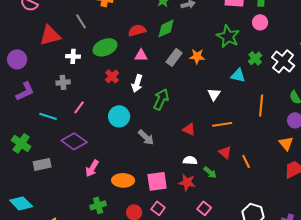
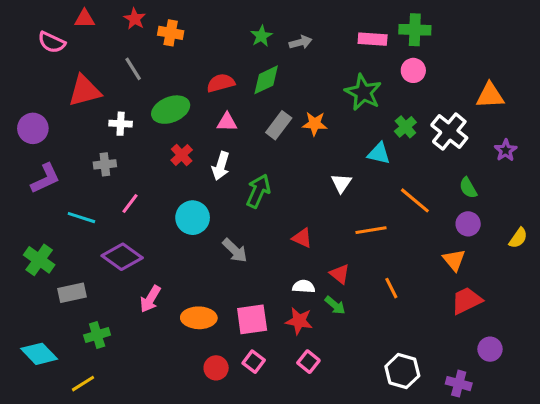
orange line: (261, 105) -> (415, 200), turned -55
orange line: (222, 124) -> (371, 230), moved
red triangle: (225, 152) -> (340, 274), moved
green cross: (98, 205) -> (97, 335), moved
pink square: (204, 208) -> (308, 362), moved

